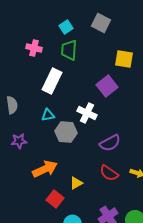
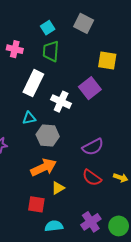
white cross: (87, 113) -> (61, 102), moved
orange arrow: (45, 169) -> (44, 167), moved
red square: (55, 199) -> (36, 204), turned -30

